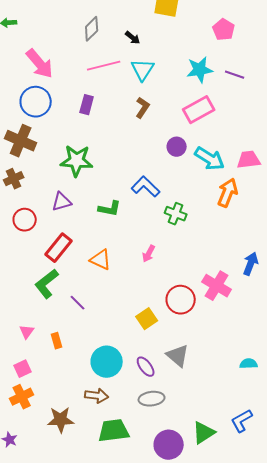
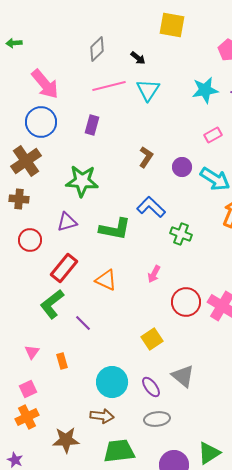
brown L-shape: (143, 108) -> (146, 157), moved
pink rectangle: (199, 110) -> (213, 135), moved, size x0.6
brown cross: (21, 141) -> (26, 161), turned 32
brown cross: (14, 179) -> (19, 199), turned 30
green L-shape: (110, 209) -> (115, 229), size x1.4
red circle: (181, 300) -> (186, 302), moved

